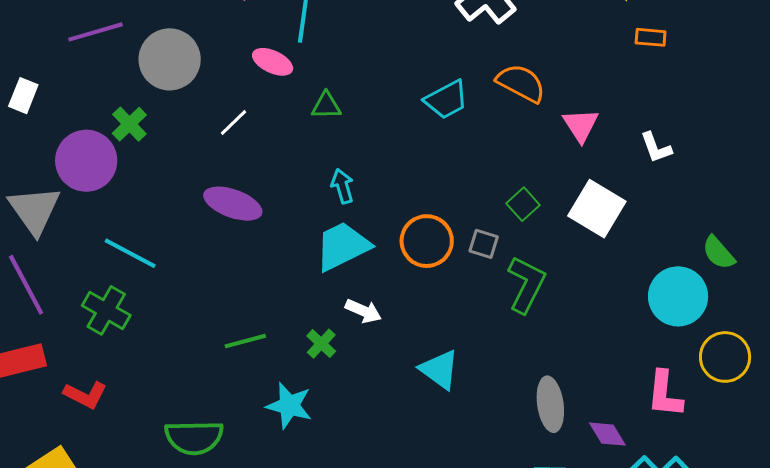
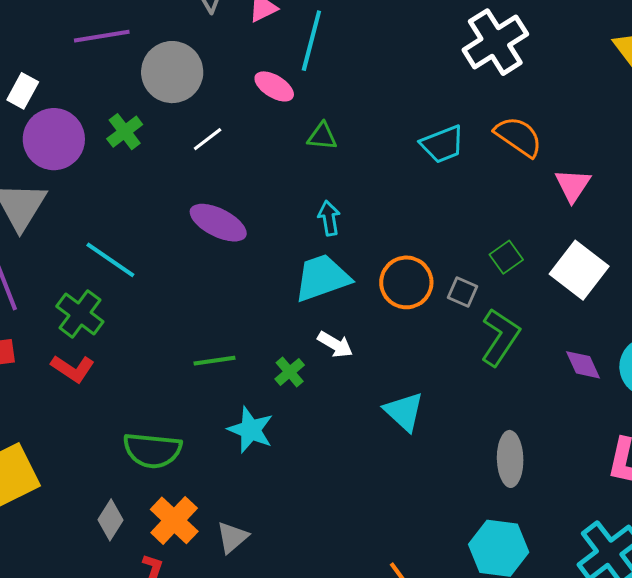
white line: (234, 123) -> (208, 139), moved
purple circle: (86, 161) -> (54, 139), moved
red L-shape: (85, 395) -> (73, 369), moved
purple diamond: (607, 434) -> (583, 365), moved

